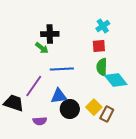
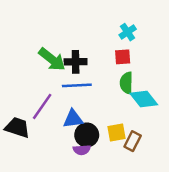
black cross: (50, 34) -> (76, 62), moved
green arrow: (42, 48) -> (52, 59), size x1.6
yellow square: (94, 107) -> (116, 132), turned 35
purple semicircle: (40, 121) -> (82, 150), moved

